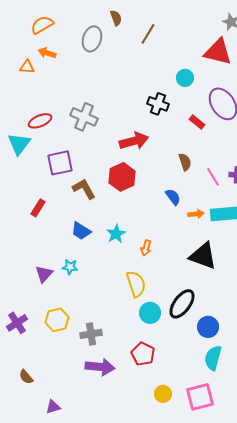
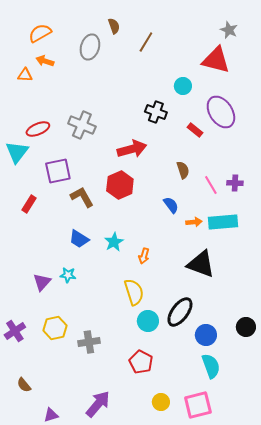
red rectangle: (38, 208) -> (29, 204), moved
cyan semicircle: (213, 358) -> (211, 366), turned 145
purple arrow: (100, 367) -> (98, 404), moved, turned -56

